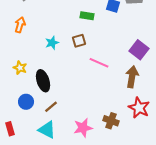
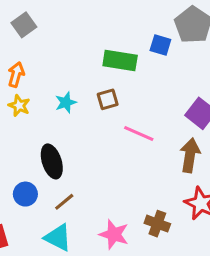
green rectangle: (87, 16) -> (120, 61), size x1.5
yellow star: (20, 68) -> (19, 106), moved
pink star: (83, 128) -> (114, 234), turned 30

